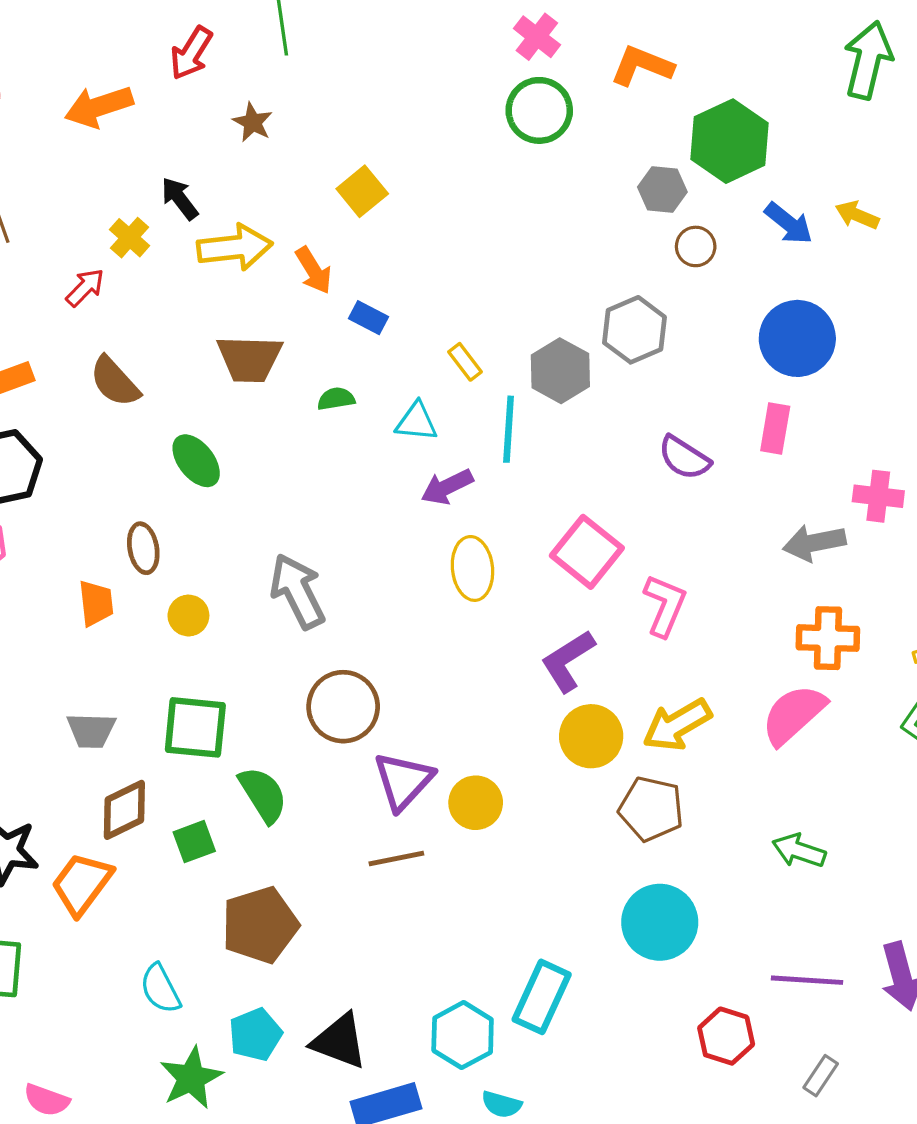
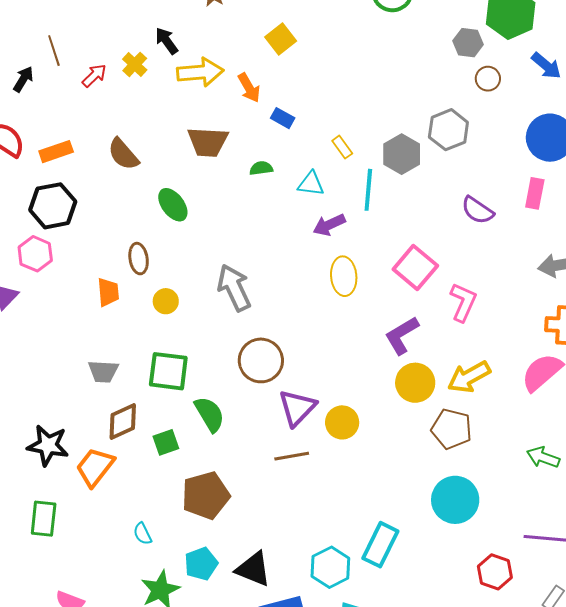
red arrow: (85, 288) -> (94, 76), moved
cyan semicircle: (160, 989) -> (142, 534), size x0.7

